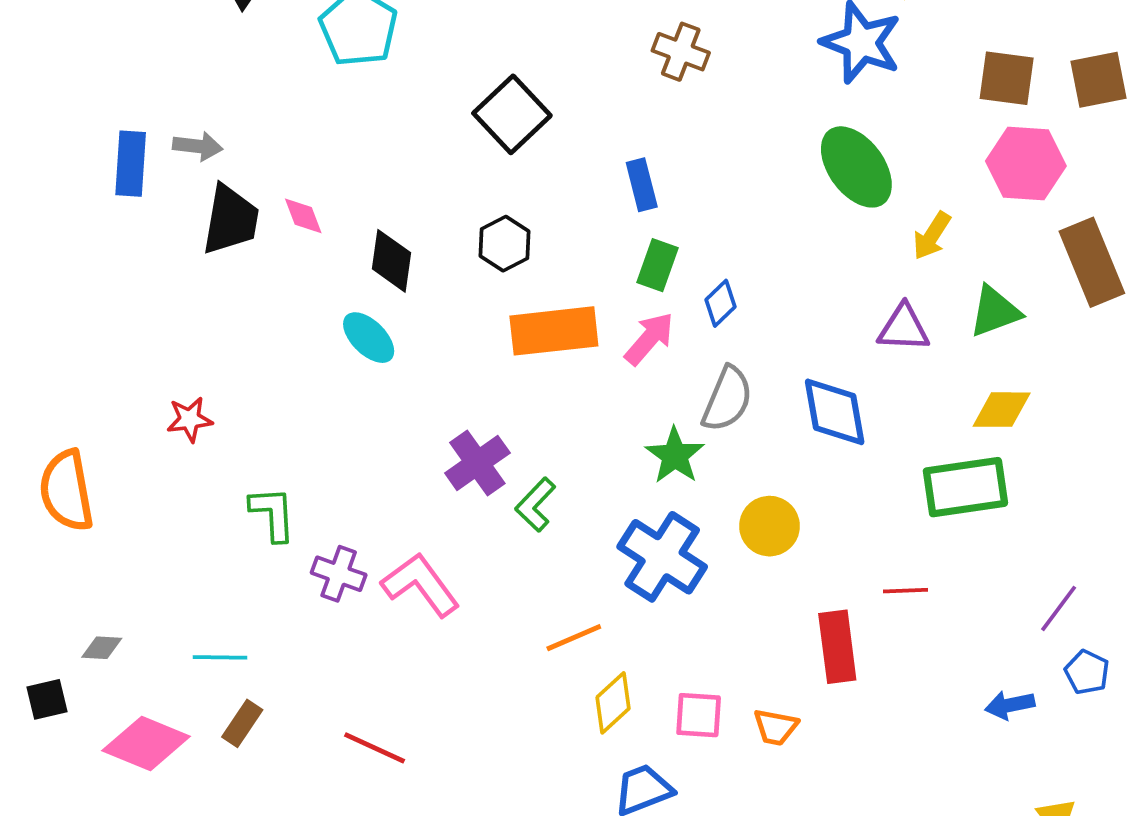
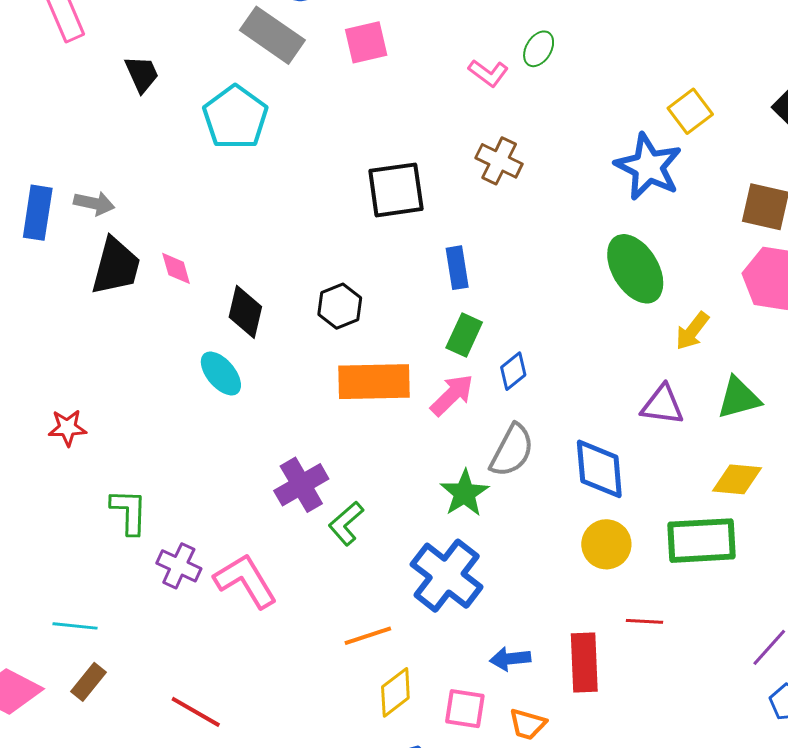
black square: (512, 114) -> (396, 190), moved, turned 30
yellow circle: (769, 526) -> (606, 544), moved
blue arrow: (1010, 705) -> (510, 659), moved

